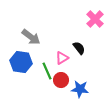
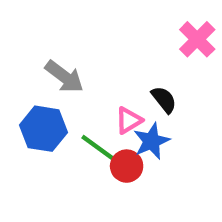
green line: (47, 71) -> (97, 147), turned -30
blue star: (80, 89) -> (152, 141), moved, turned -30

